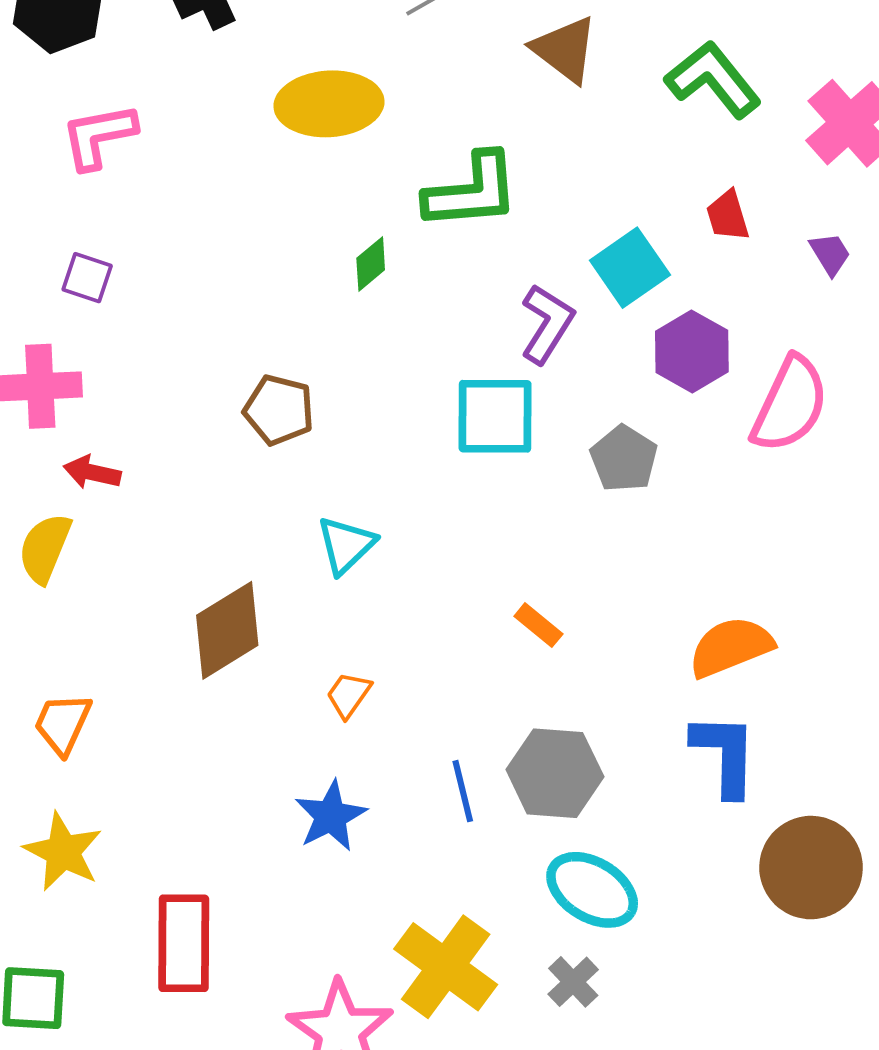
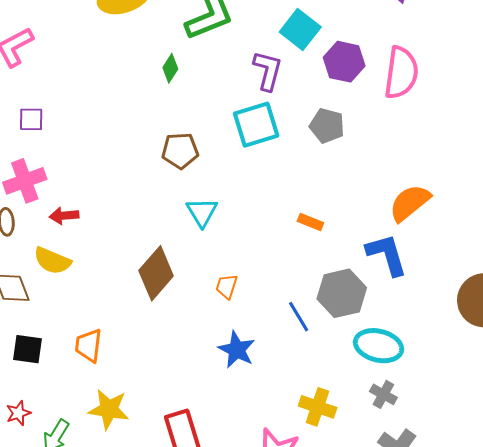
brown pentagon: (279, 410) -> (180, 151), moved
yellow semicircle: (45, 548) -> (52, 261), turned -72
blue L-shape: (725, 754) -> (387, 255), moved
yellow cross: (446, 967) -> (318, 407), size x0.7

